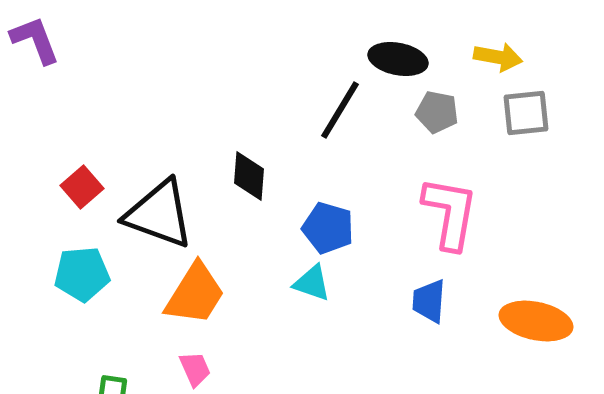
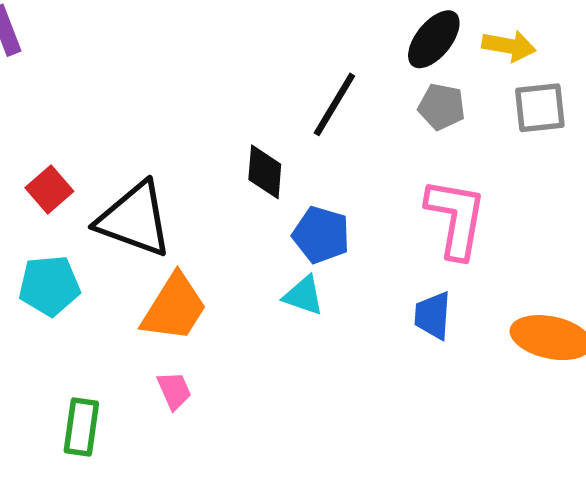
black ellipse: (398, 59) -> (434, 39), moved, turned -62
black diamond: (249, 176) -> (265, 172), moved

